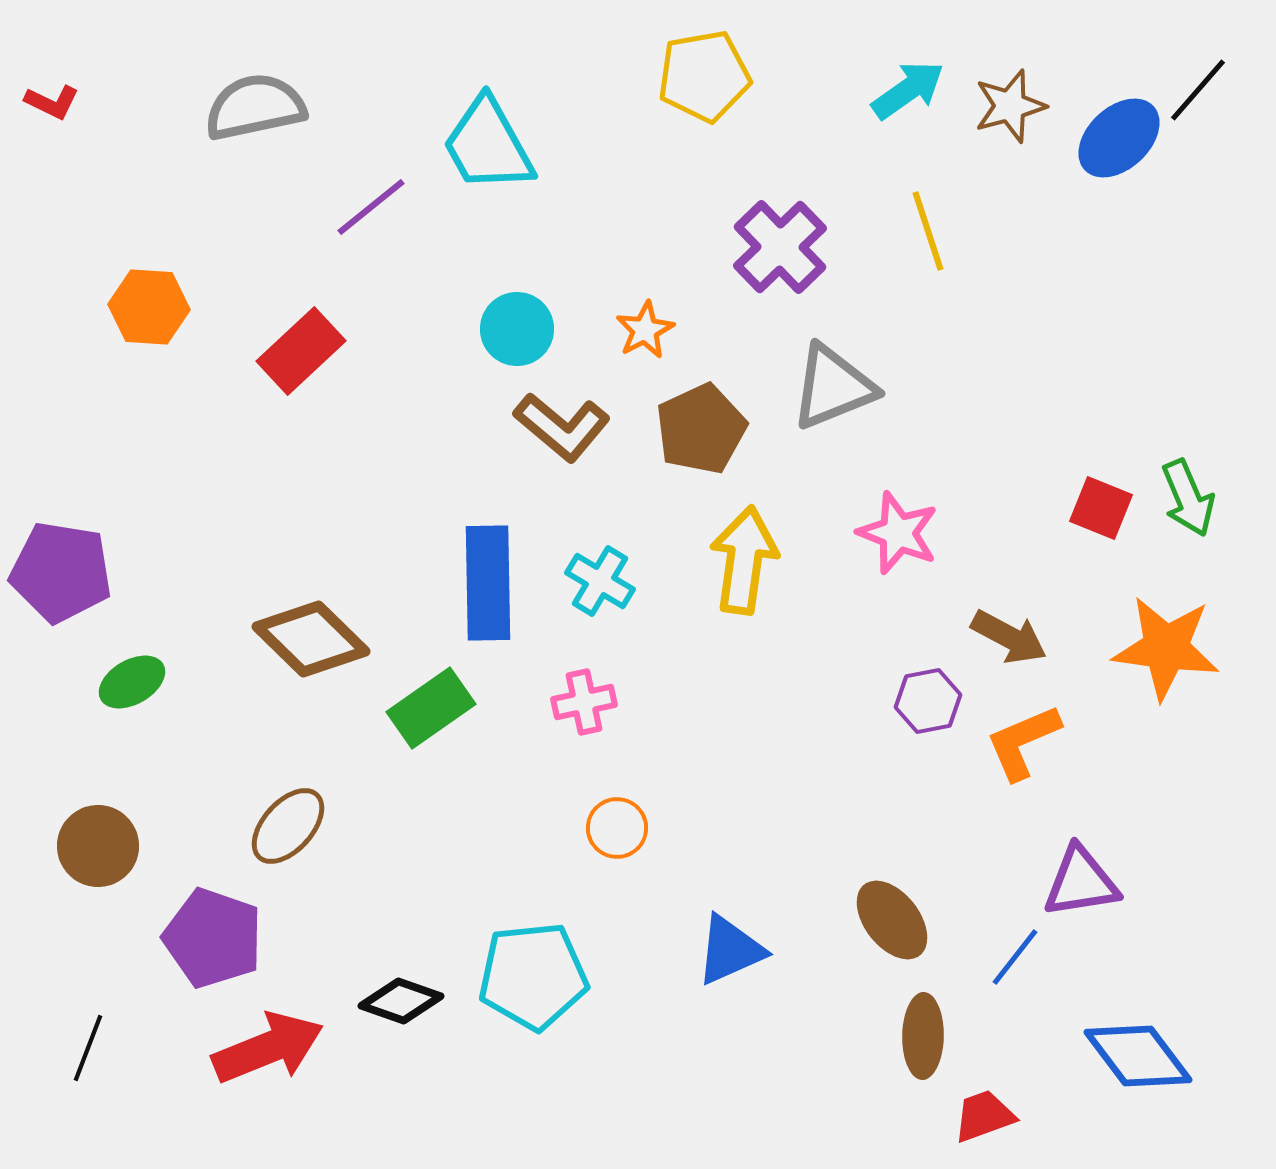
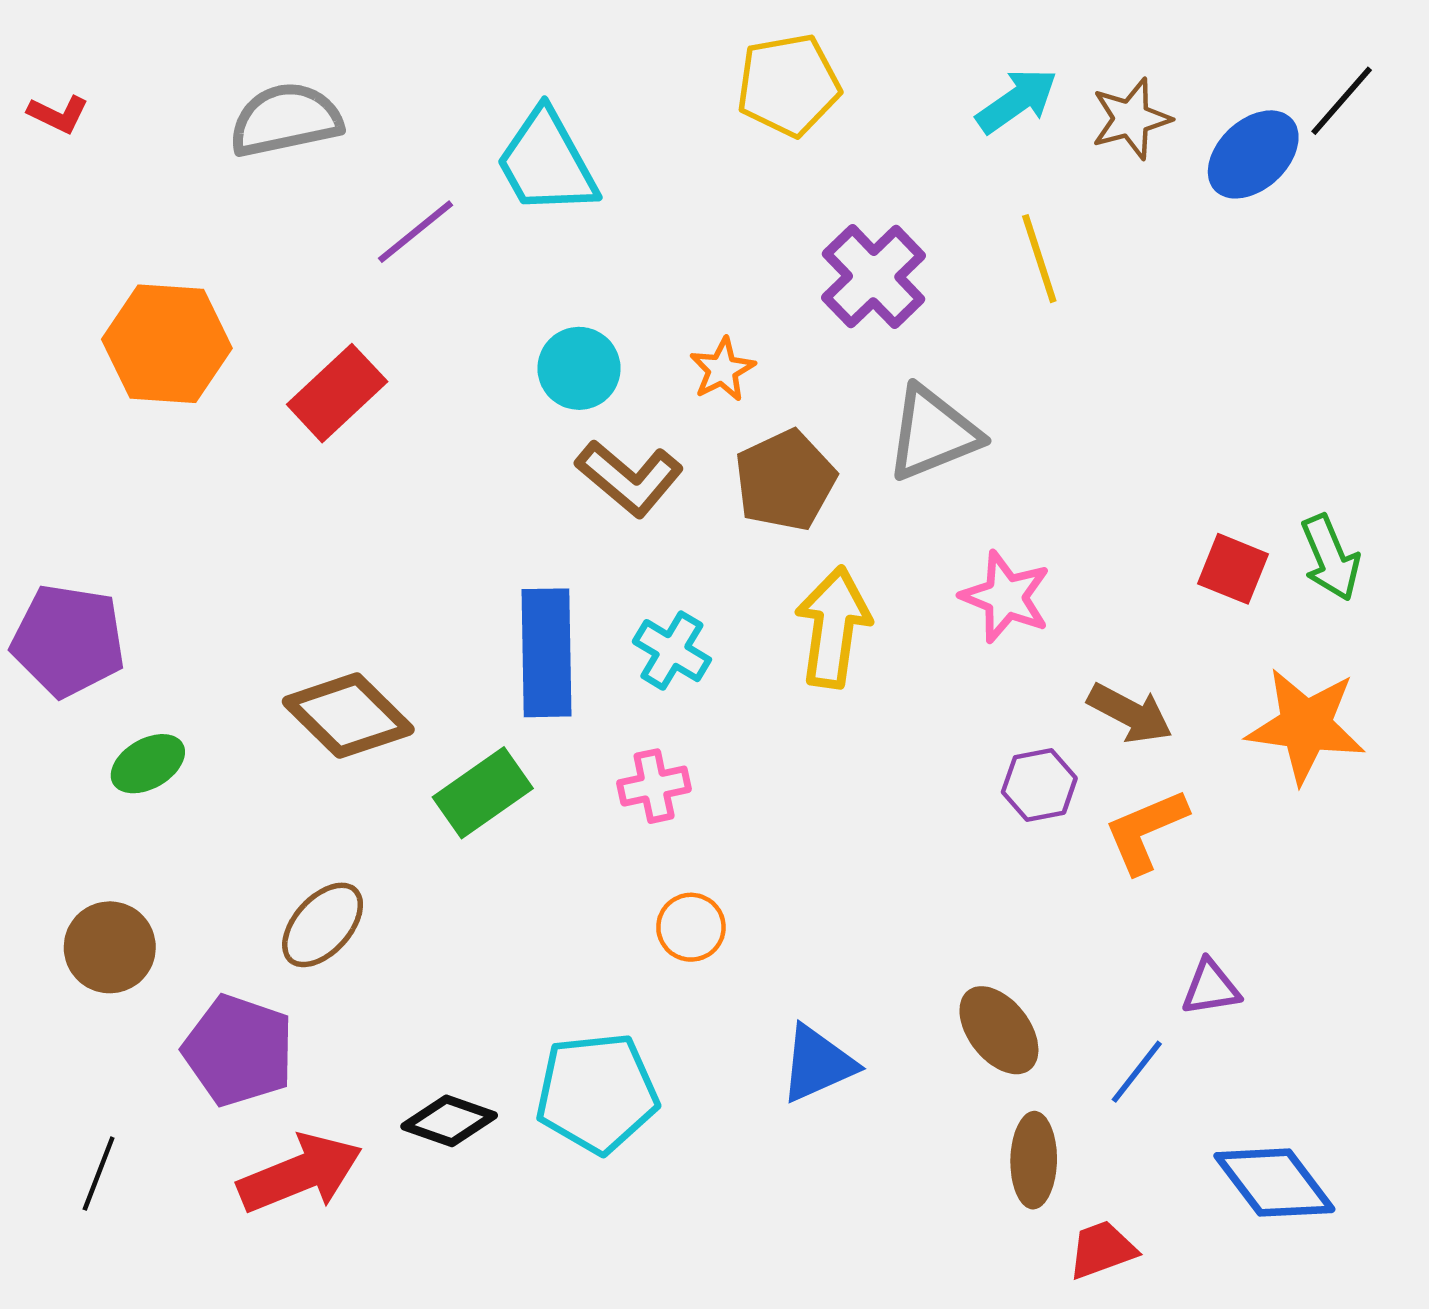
orange hexagon: (149, 307) -> (167, 344), size x1.4
purple triangle: (1081, 882) -> (1211, 988), size x0.7

